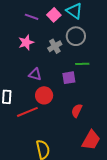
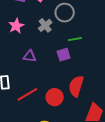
red circle: (44, 95) -> (55, 97), moved
red semicircle: (77, 111) -> (76, 86), size x1.5

